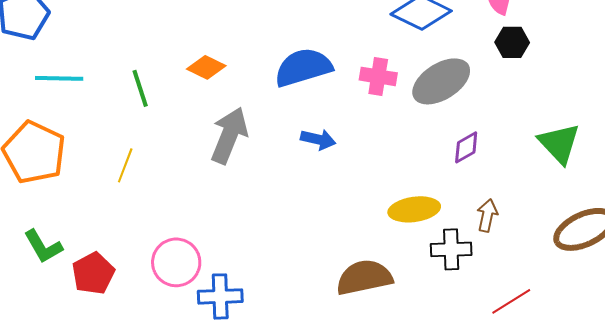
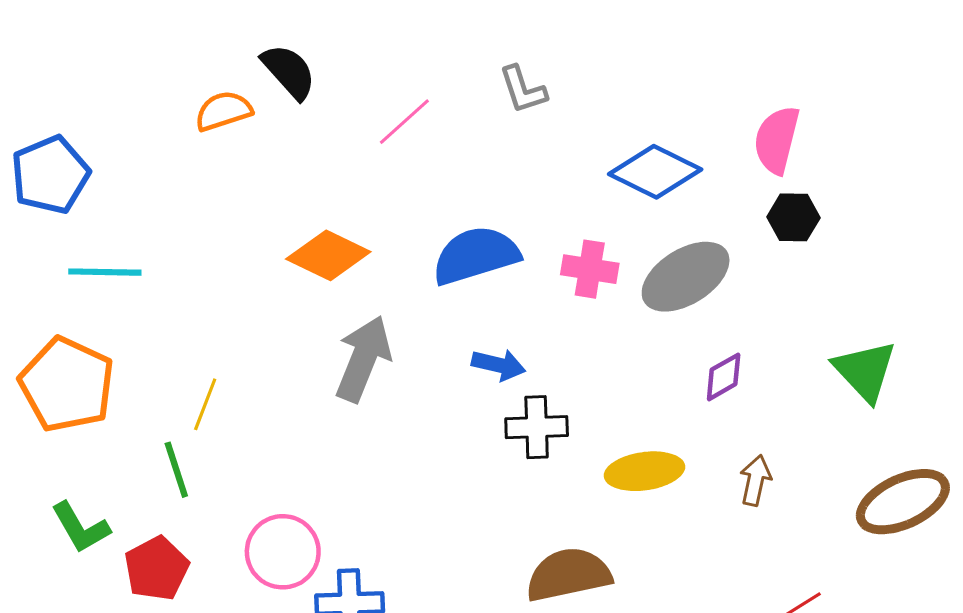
orange diamond: (206, 67) -> (328, 255), size x1.4
green line: (140, 88) -> (176, 470), moved
black cross: (451, 249) -> (537, 427), moved

